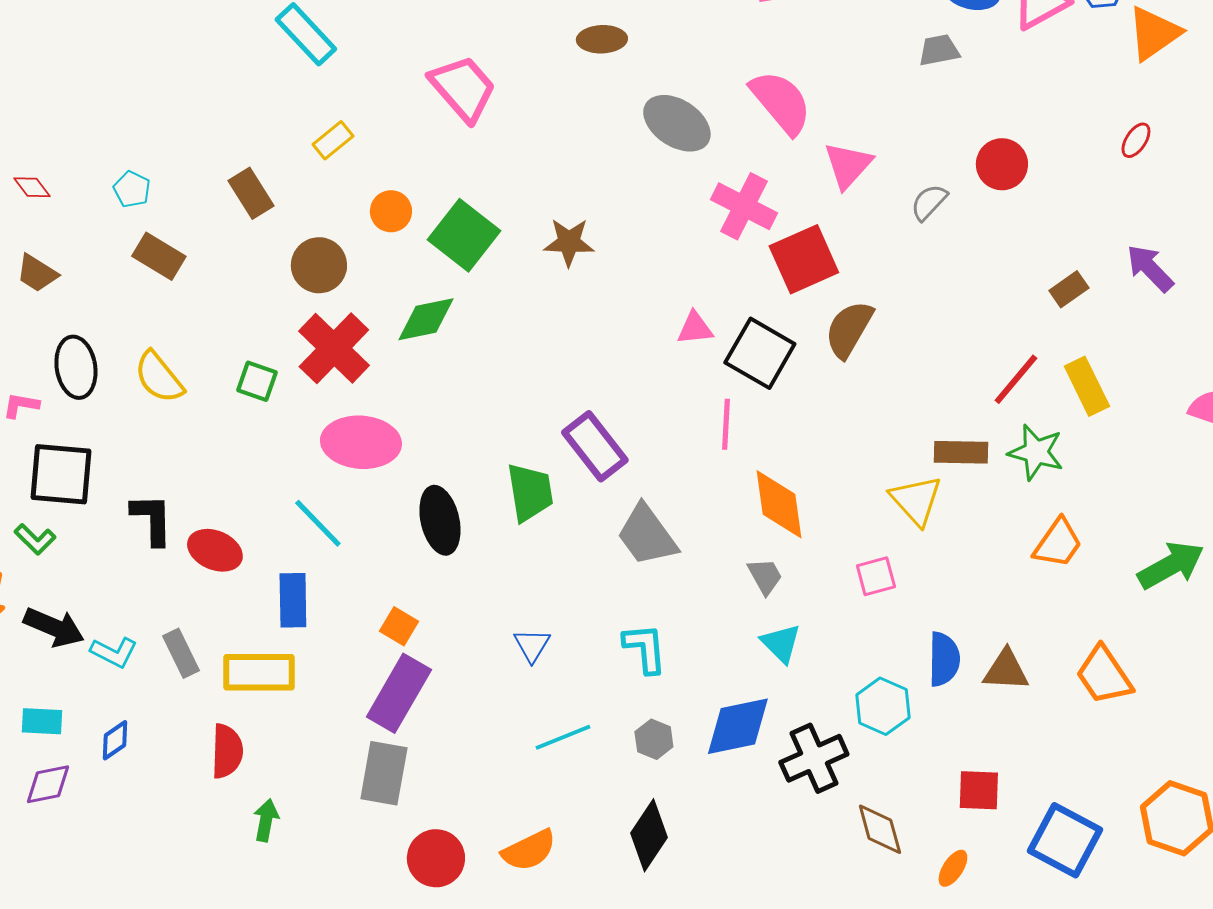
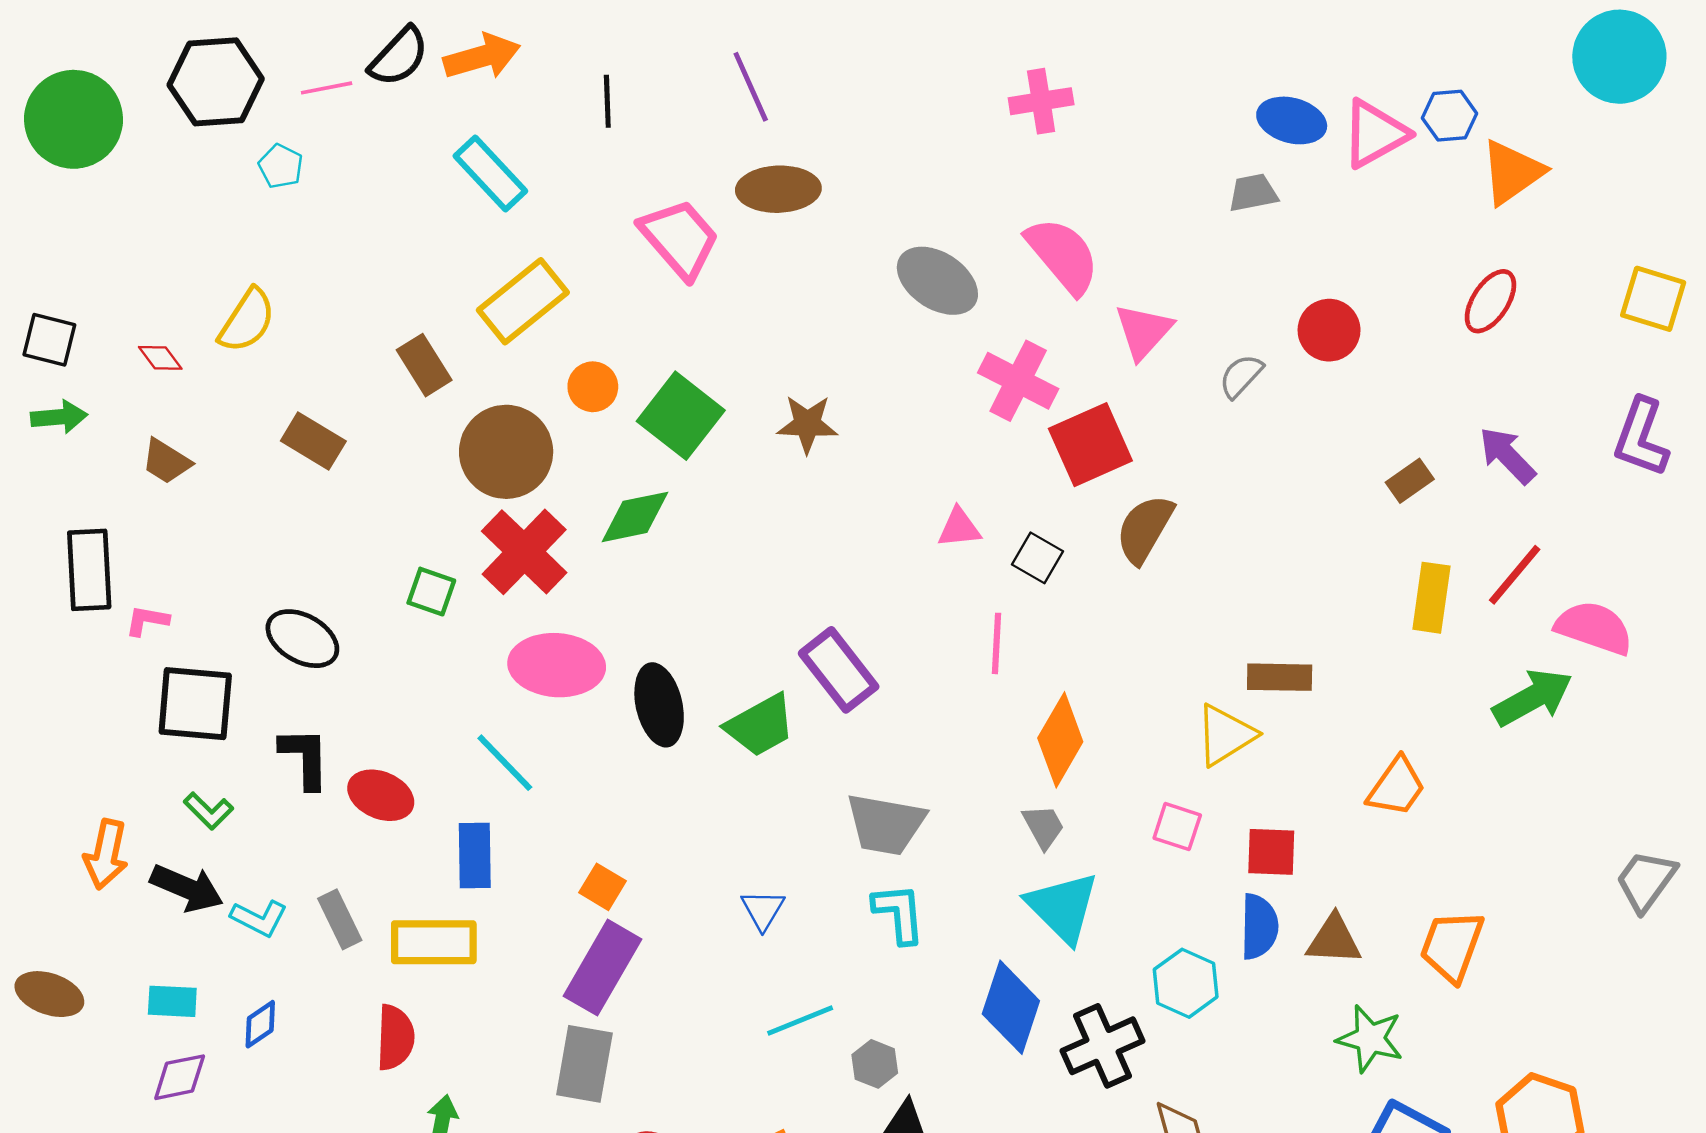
brown ellipse: (602, 39) -> (778, 189), moved, size x1.4
yellow rectangle: (333, 140) -> (523, 301), size x1.8
red ellipse: (1136, 140) -> (1490, 301), size x1.5
cyan pentagon: (132, 189) -> (281, 166), moved
brown circle: (319, 265) -> (506, 452), size x1.4
black square: (760, 353) -> (1037, 558), size x0.6
black ellipse: (76, 367) -> (302, 639), moved, turned -52
yellow semicircle: (159, 377) -> (247, 321), moved, turned -108
red line: (1016, 379) -> (1515, 575), moved
yellow rectangle: (1087, 386) -> (1431, 598), turned 34
green star: (1036, 452) -> (1370, 1039), moved
green trapezoid: (530, 492) -> (760, 725), turned 70
yellow triangle: (916, 500) -> (1225, 735), turned 40
orange diamond: (779, 504) -> (1060, 740), turned 38
black ellipse: (440, 520) -> (659, 705), moved
gray trapezoid: (647, 535) -> (886, 824), moved, turned -44
green L-shape: (35, 539) -> (208, 811), moved
green arrow: (1171, 565) -> (1533, 698), moved
pink square: (876, 576) -> (1177, 827), turned 33
cyan triangle: (781, 643) -> (1063, 907), size x1.5
orange trapezoid: (1104, 675) -> (1452, 946), turned 54
blue diamond: (738, 726) -> (1011, 1007), turned -60
gray hexagon: (654, 739) -> (875, 1064), moved
red square: (979, 790) -> (1271, 852), moved

